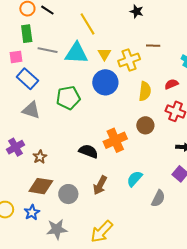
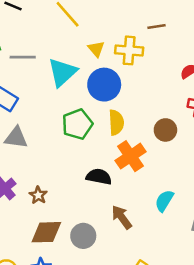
cyan triangle: (76, 53) -> (62, 72), moved, turned -35
yellow cross: (129, 60) -> (129, 50), turned 35
yellow semicircle: (145, 91) -> (116, 122), moved
green pentagon: (68, 98) -> (77, 124), moved
brown arrow: (100, 185) -> (122, 217), turned 126

